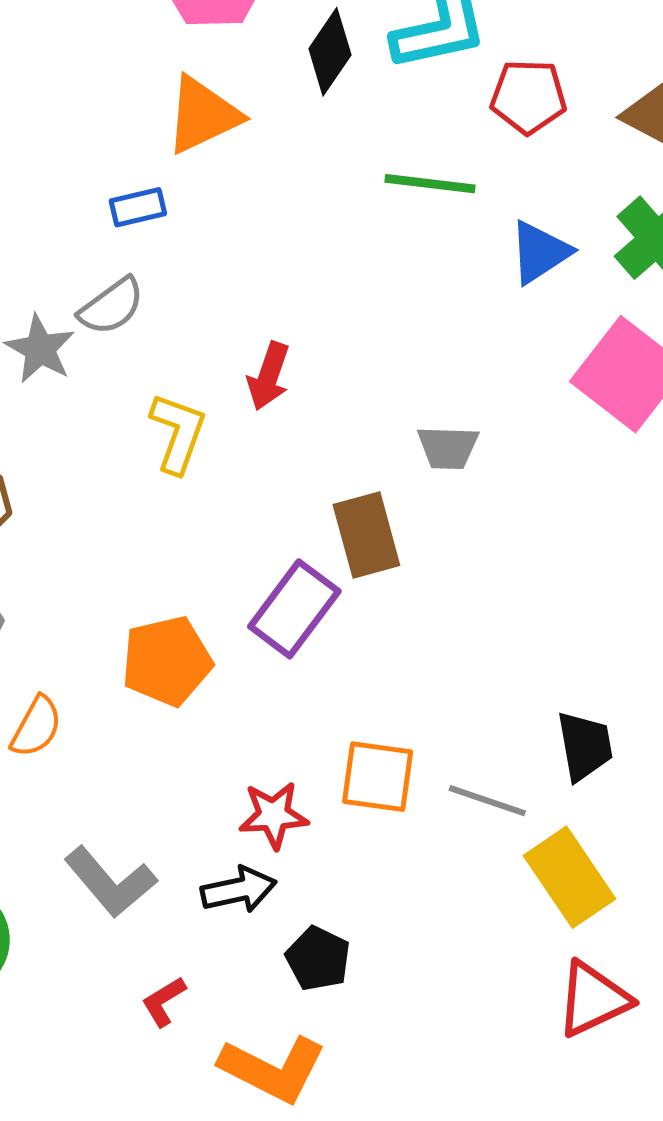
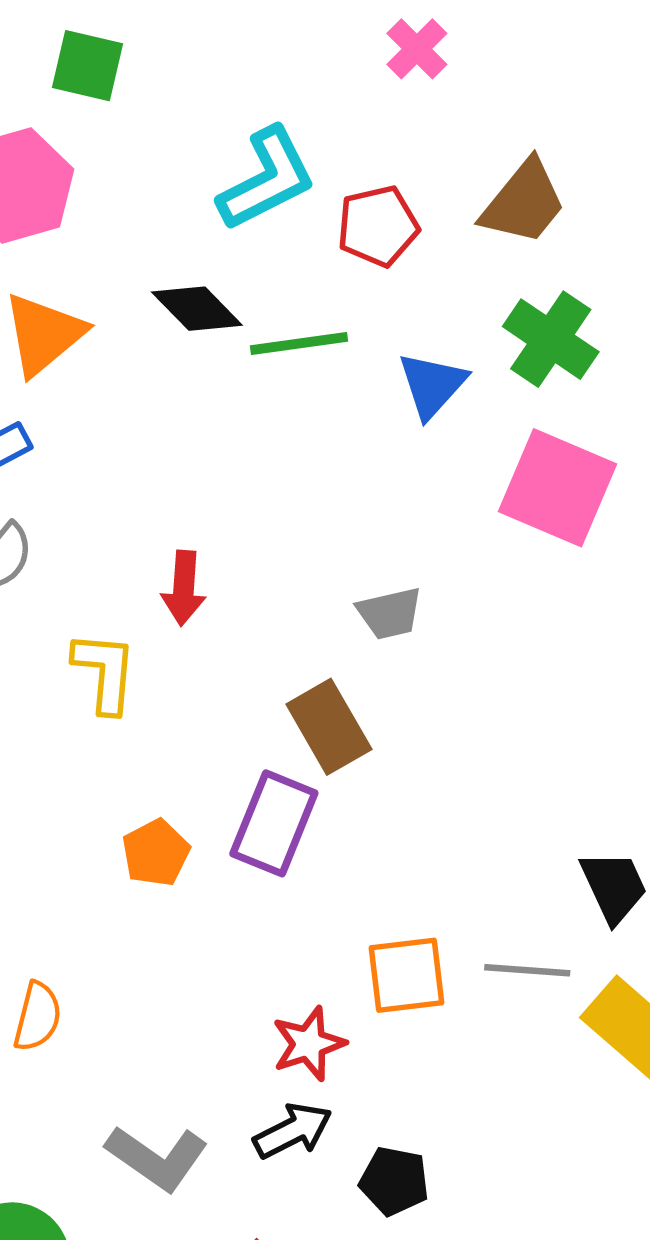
black diamond: (330, 52) -> (197, 309), moved, turned -64
orange pentagon: (167, 661) -> (156, 853), moved, size x0.7

